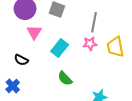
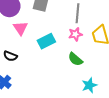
cyan rectangle: (60, 48) -> (46, 41), turned 30
green semicircle: (65, 78) -> (75, 59), moved

